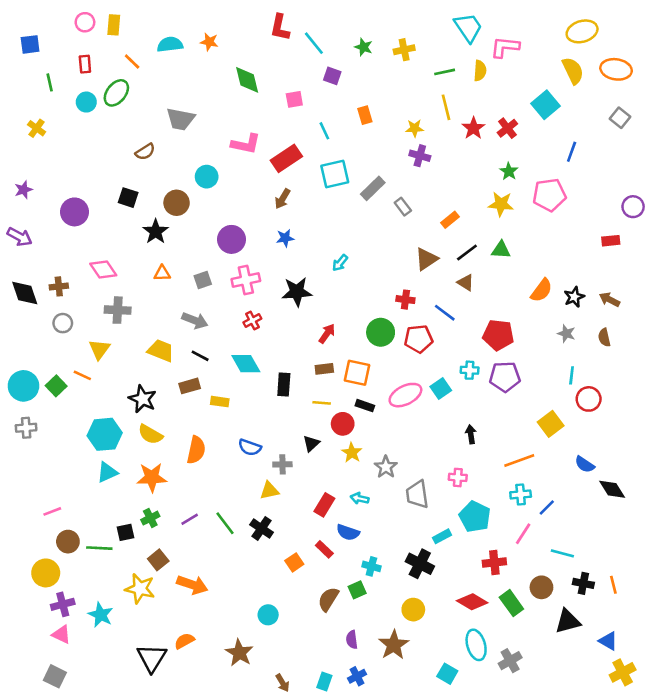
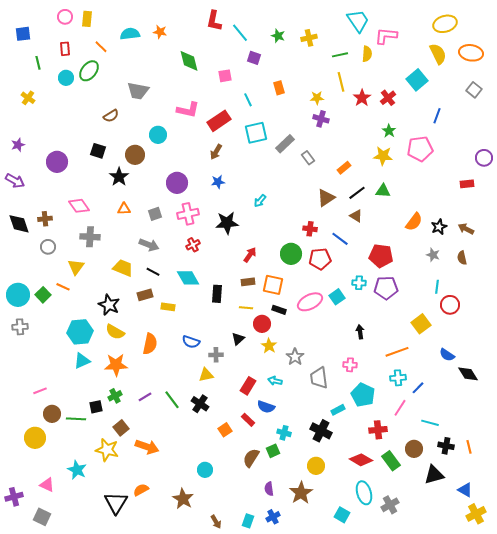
purple cross: (63, 604) -> (14, 497), moved

